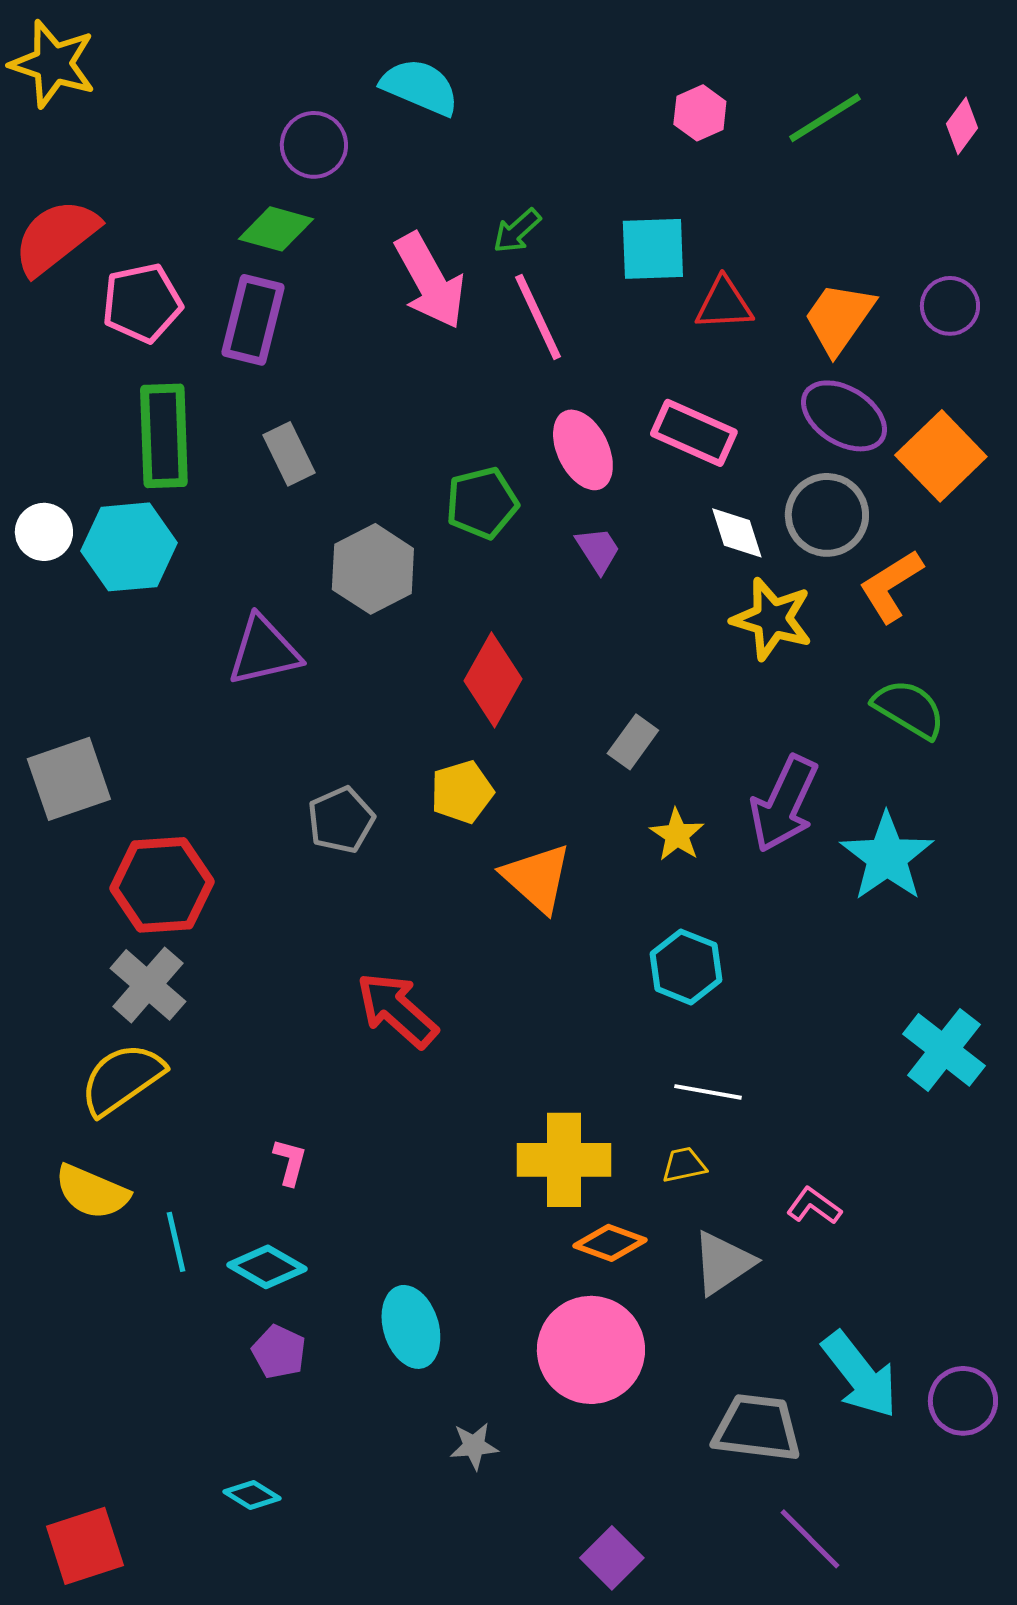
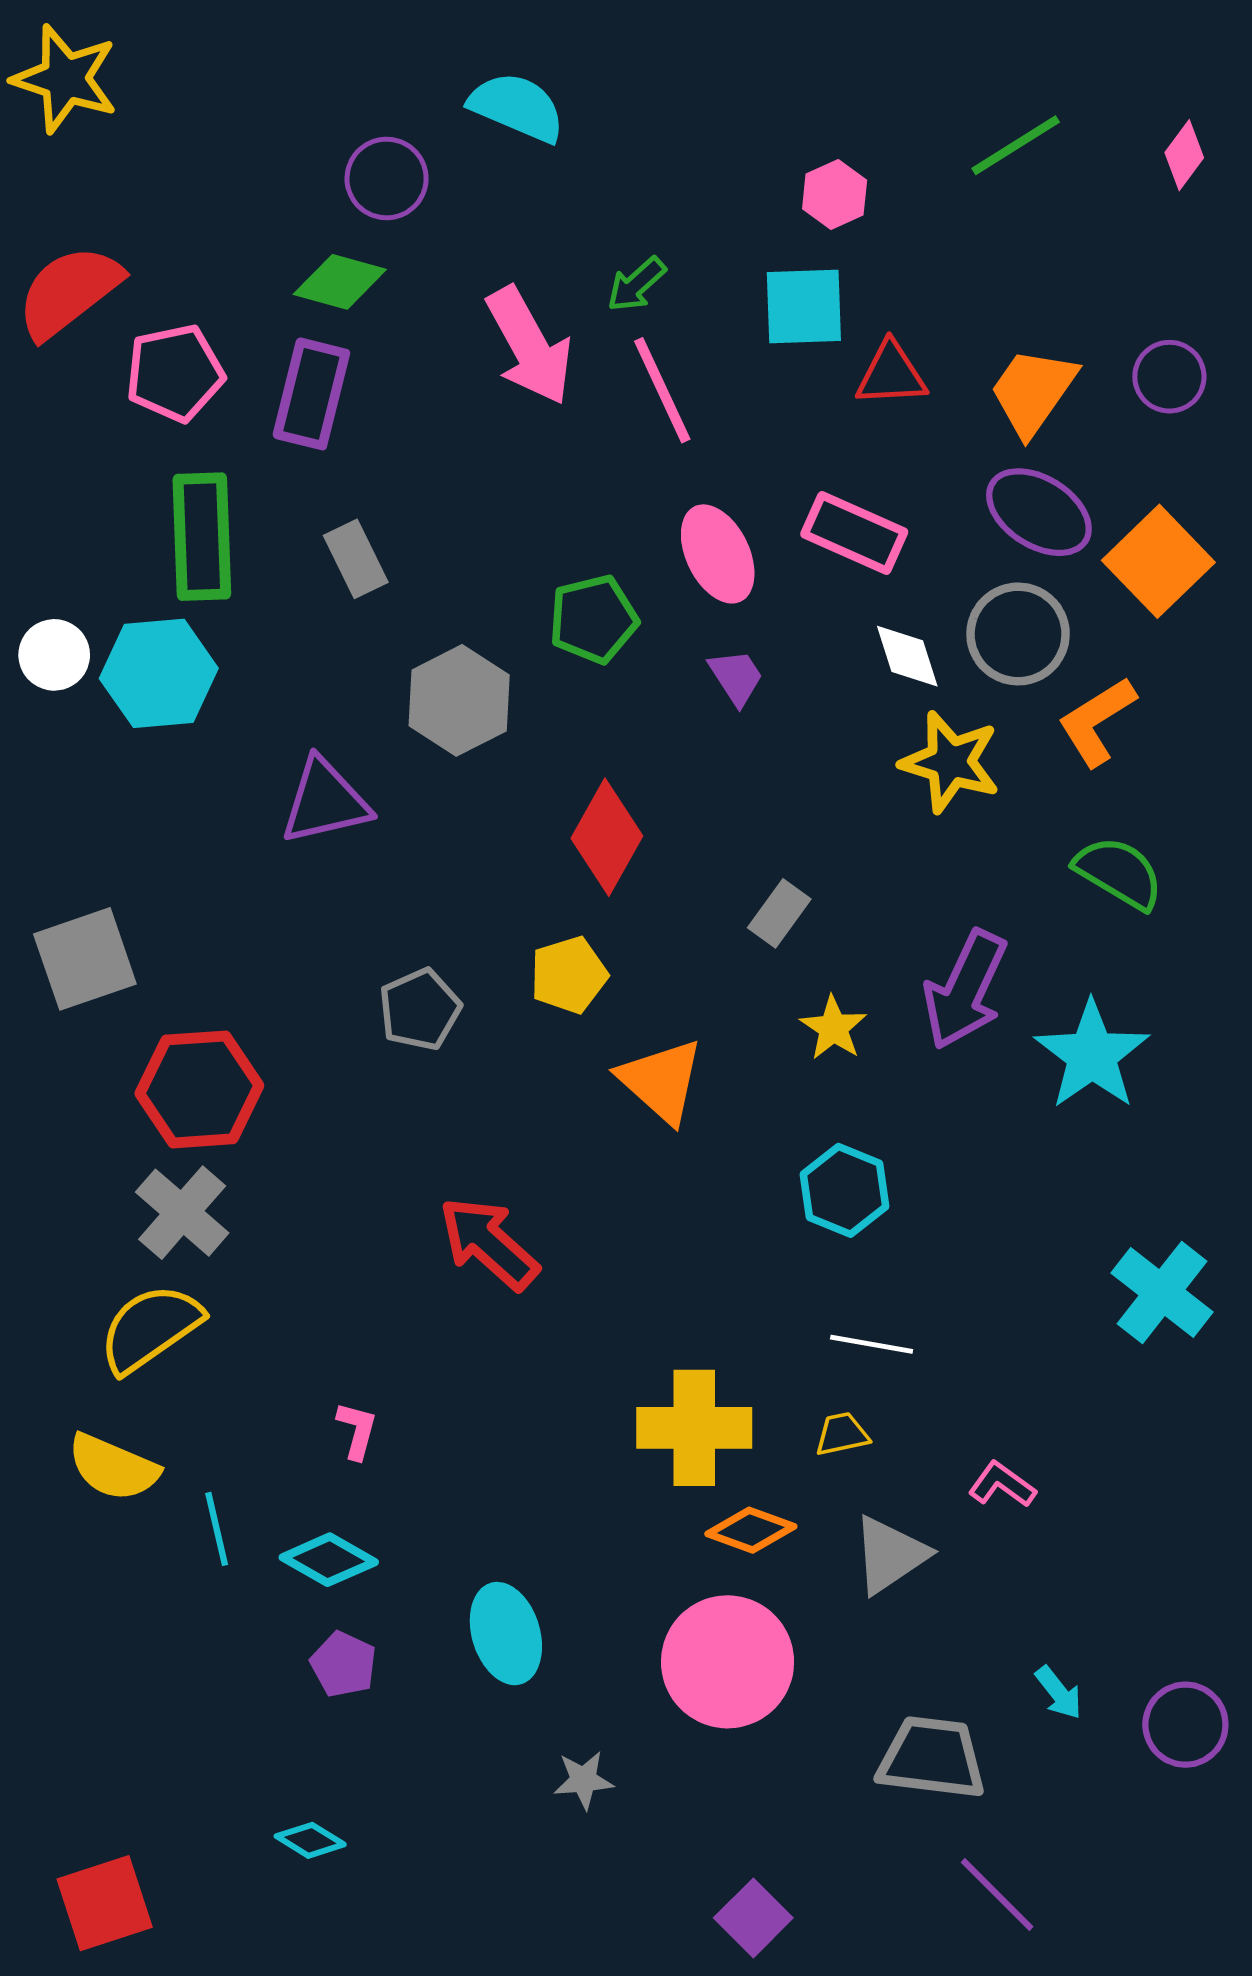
pink hexagon: (700, 113) -> (835, 194), moved
cyan arrow: (860, 1375) -> (1059, 1693), size x0.5

